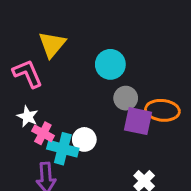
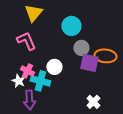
pink L-shape: (28, 74) -> (26, 41), moved
white star: (28, 116) -> (18, 81), moved
white circle: (84, 139) -> (54, 67), moved

